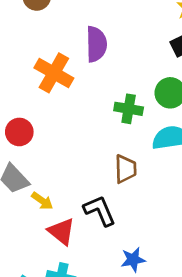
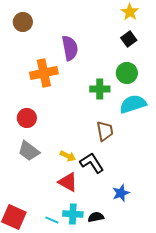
orange cross: (54, 73) -> (44, 73), turned -32
yellow arrow: (42, 201) -> (68, 156), moved

